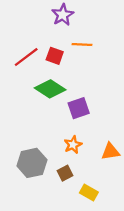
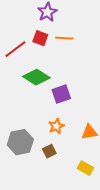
red square: (55, 56) -> (40, 38), moved
yellow rectangle: (89, 193) -> (85, 168), moved

